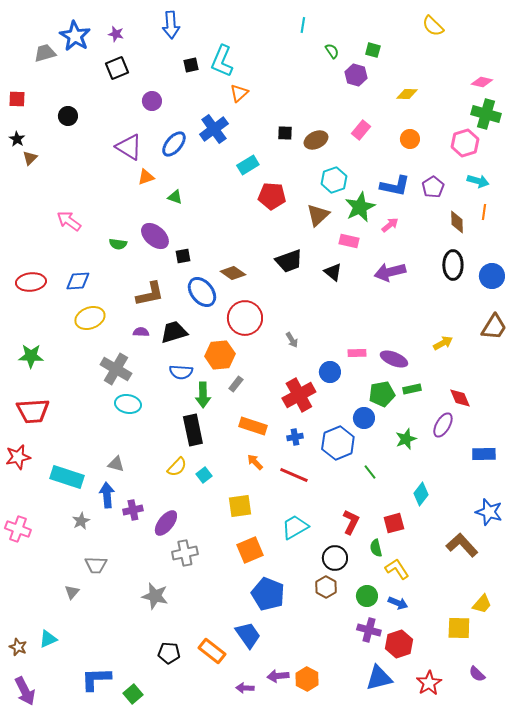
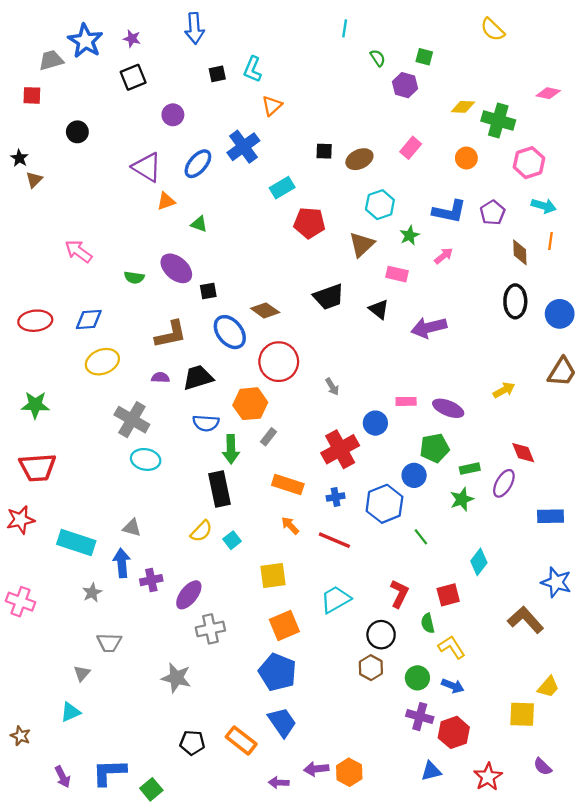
cyan L-shape: (222, 61) -> (253, 69), size x0.7
red square: (17, 99) -> (32, 95), moved
green cross: (486, 114) -> (498, 120), moved
green star: (360, 207) -> (410, 235), size x0.6
purple arrow: (390, 272) -> (429, 328), moved
green rectangle: (412, 389) -> (470, 469), moved
blue pentagon: (268, 594) -> (278, 672), moved
cyan triangle: (48, 639) -> (71, 712), moved
blue triangle: (379, 678) -> (431, 771), size x0.7
purple arrow: (25, 691) -> (63, 777), moved, size x0.7

